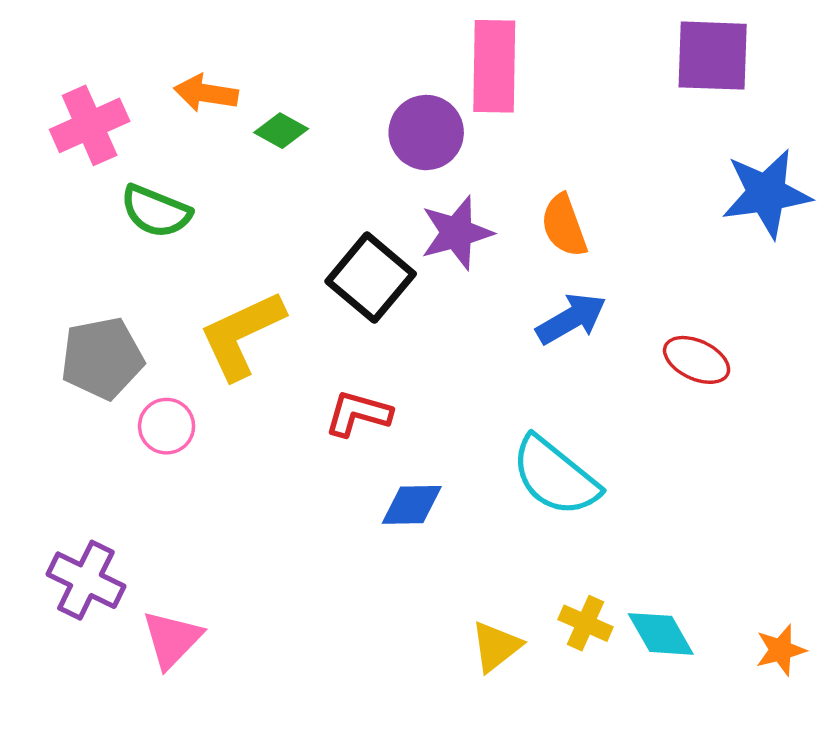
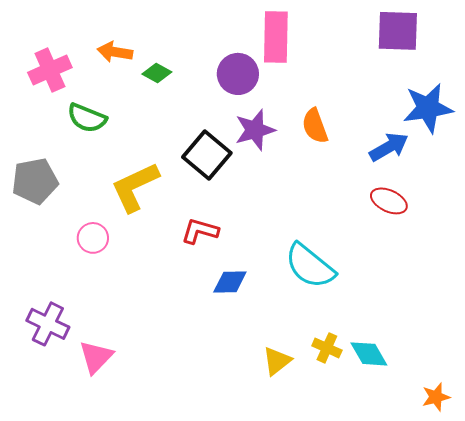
blue arrow: (571, 319) -> (389, 147), moved
gray pentagon: (102, 358) -> (35, 181), moved
orange star: (781, 650) -> (436, 397), moved

